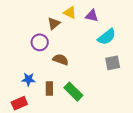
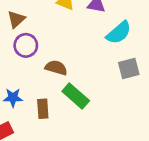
brown triangle: (54, 23) -> (16, 19), moved
green rectangle: (73, 92) -> (76, 96), moved

